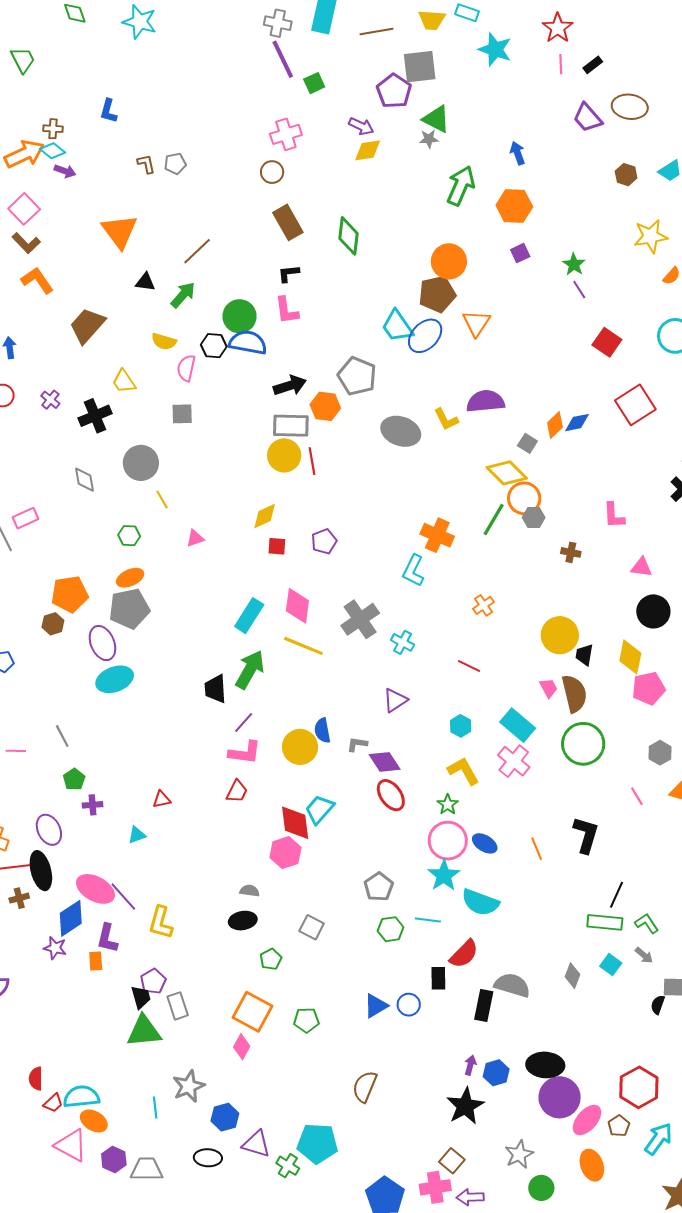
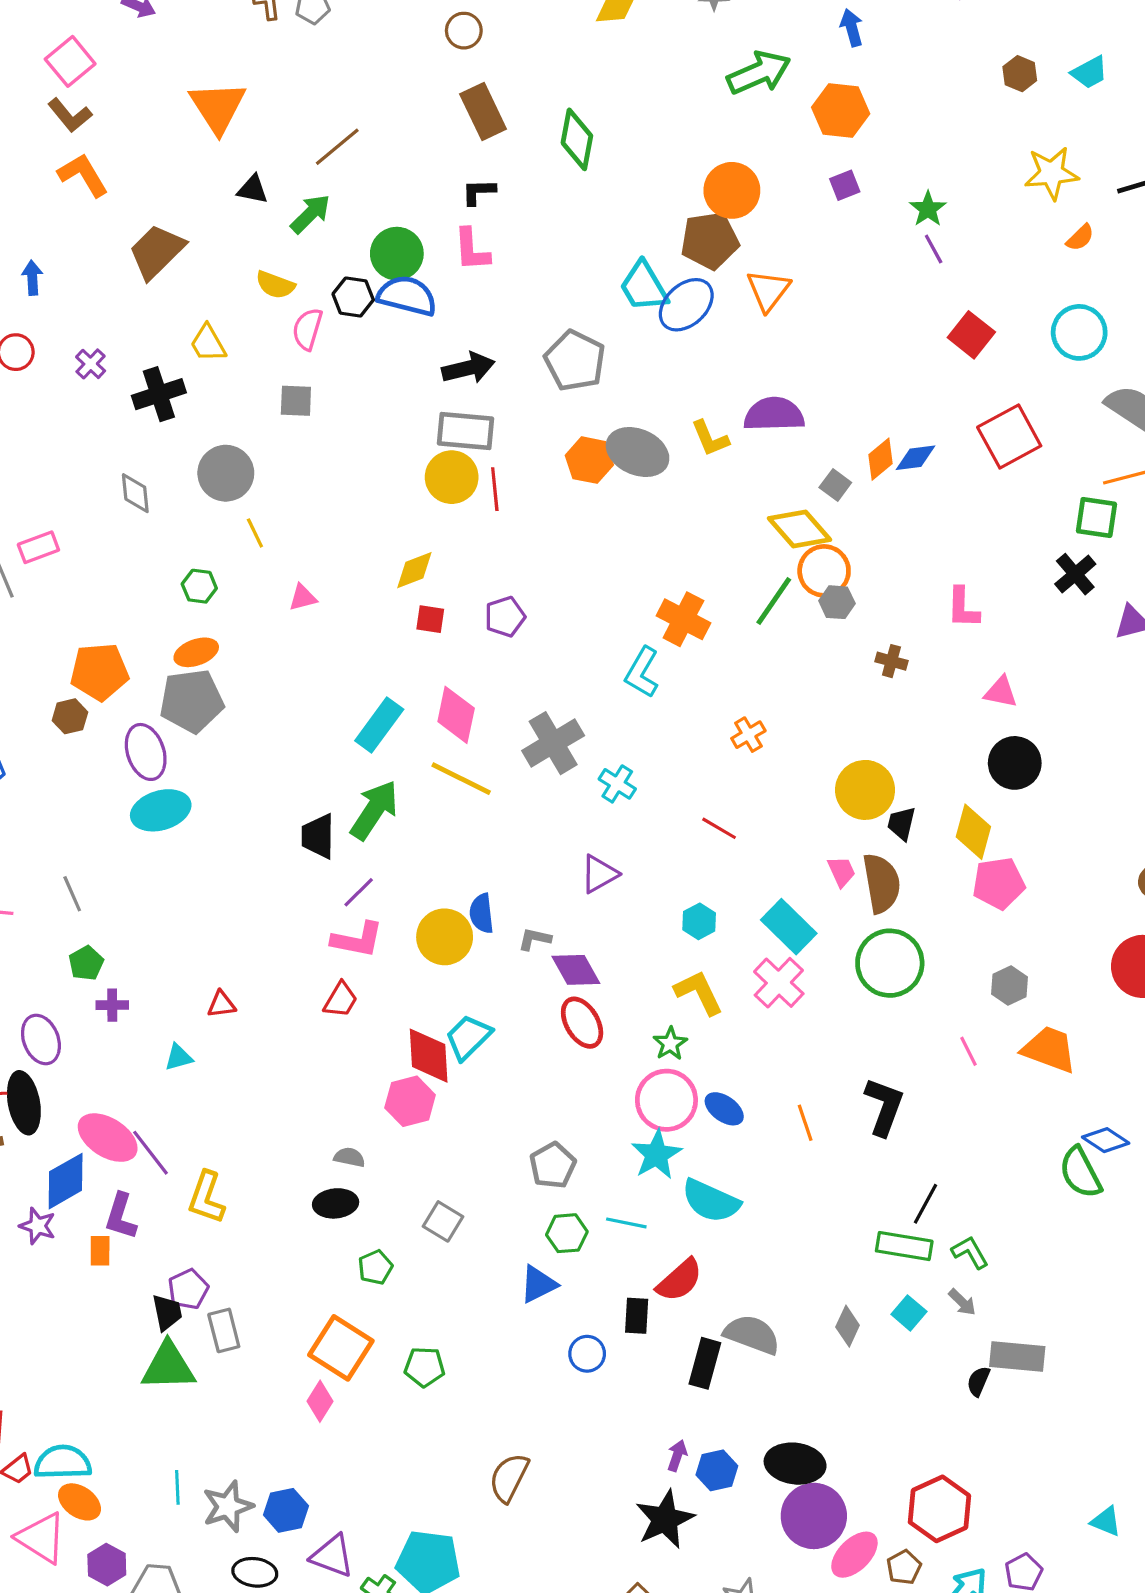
green arrow: (461, 186) -> (759, 73), turned 39
orange hexagon: (325, 406) -> (589, 460), moved
blue triangle: (376, 1006) -> (538, 1284), moved
gray star: (189, 1086) -> (228, 1506), moved

